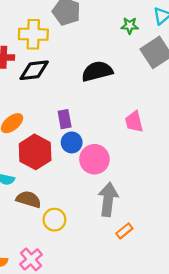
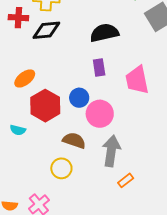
purple rectangle: (65, 119) -> (99, 67), moved
pink trapezoid: (134, 122) -> (137, 80), size x1.4
brown semicircle: (29, 199) -> (74, 140), moved

